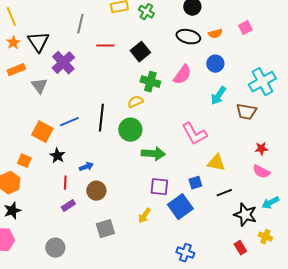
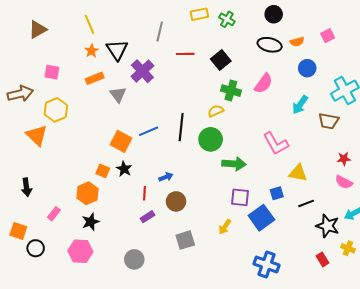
blue circle: (215, 64) -> (307, 68), moved
black star: (57, 156) -> (124, 169), moved
blue cross: (185, 253) -> (267, 265), size x1.4

